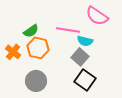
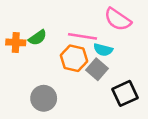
orange hexagon: (38, 48) -> (74, 58), moved
orange cross: (13, 52) -> (16, 42), moved, turned -35
black square: (85, 80) -> (125, 93), moved, turned 30

